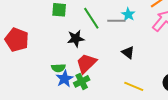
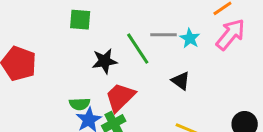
cyan star: (128, 14) -> (190, 38), moved
green line: (91, 18) -> (138, 49), moved

